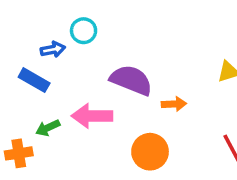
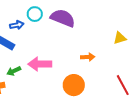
purple semicircle: (131, 80) -> (63, 18), moved

